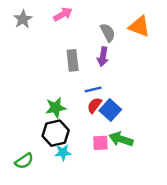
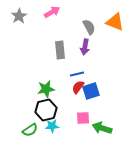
blue square: (110, 110) -> (91, 91), turned 30
green arrow: (121, 139) -> (102, 128), moved
green semicircle: (24, 161) -> (30, 130), moved

